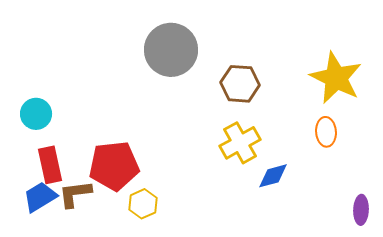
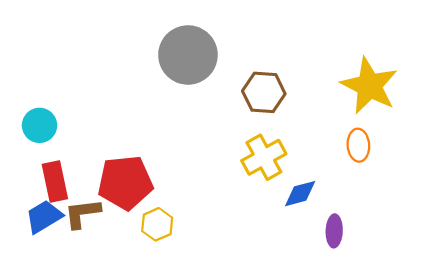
purple ellipse: (361, 210) -> (334, 231), moved

